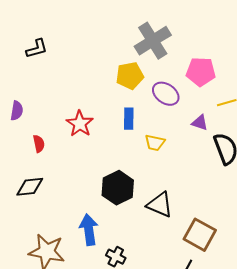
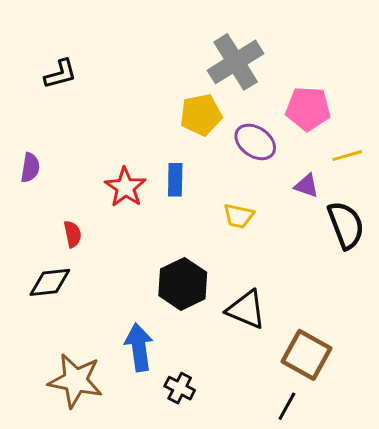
blue rectangle: (129, 119) -> (175, 180), moved
red semicircle: (39, 144) -> (72, 234), moved

